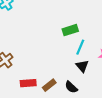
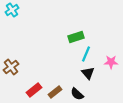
red rectangle: (28, 83) -> (34, 90), turned -35

